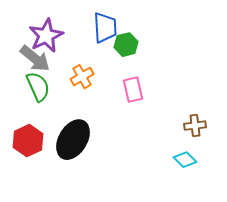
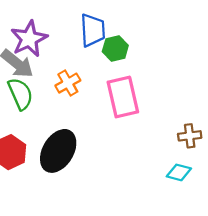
pink rectangle: (133, 90) -> (123, 97), size x1.5
cyan diamond: (185, 160) -> (179, 172), turned -30

